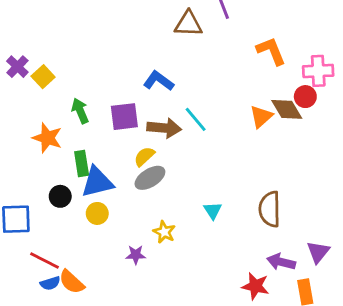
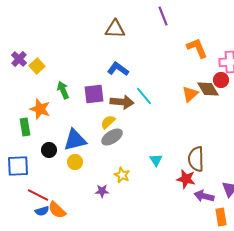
brown triangle: (188, 24) -> (115, 29), moved
green rectangle: (82, 164) -> (25, 127), moved
red star: (255, 286) -> (186, 179), moved

